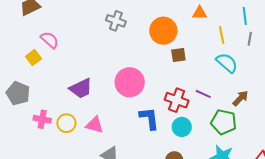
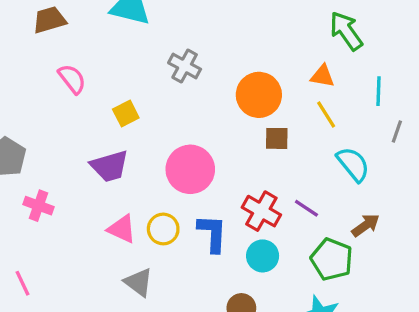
cyan line: (245, 16) -> (379, 91), moved
yellow line: (222, 35) -> (326, 115), moved, turned -30
yellow square: (33, 58) -> (126, 114), moved
yellow circle: (66, 123) -> (163, 229), moved

